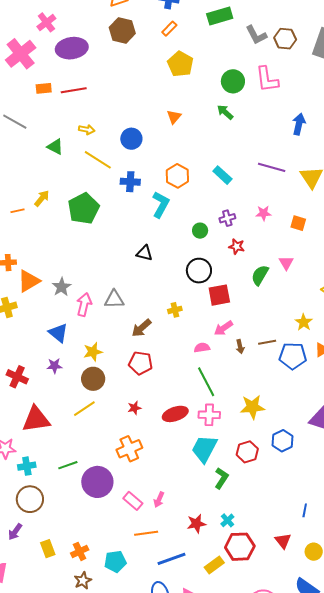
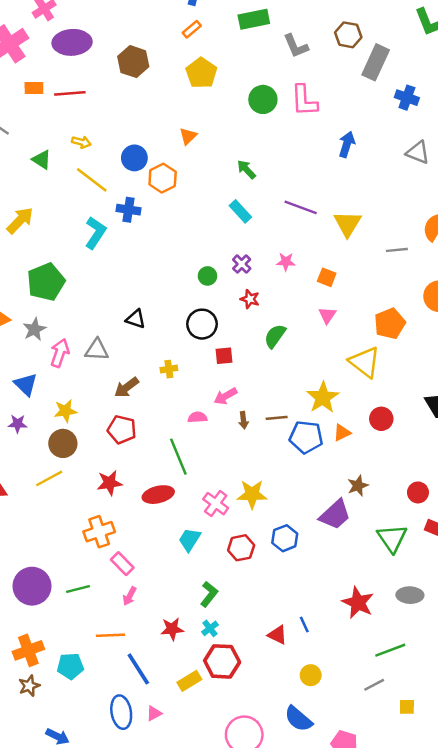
brown hexagon: (122, 30) -> (133, 62), moved
brown hexagon: (285, 39) -> (348, 35), moved
green arrow: (225, 112) -> (246, 169), moved
blue arrow: (299, 124) -> (347, 144), moved
orange hexagon: (177, 176) -> (163, 178), moved
yellow arrow: (42, 198) -> (20, 220), size x1.4
cyan L-shape: (161, 204) -> (95, 233), moved
green pentagon: (84, 208) -> (46, 282), moved
purple cross: (227, 218) -> (242, 264), turned -35
black triangle: (144, 253) -> (136, 319), moved
pink triangle: (286, 263) -> (327, 315), moved
red square: (219, 295) -> (224, 356), size x0.7
yellow star: (304, 322) -> (323, 398), size x1.5
green line: (206, 382) -> (178, 457), moved
red star: (134, 408) -> (110, 483), size x1.5
pink cross: (209, 415) -> (216, 504), moved, turned 30
cyan trapezoid: (204, 449) -> (190, 540), size x0.7
green line: (68, 465) -> (78, 589), moved
green L-shape: (222, 478) -> (209, 594), moved
purple circle: (97, 482) -> (32, 586), moved
pink rectangle: (133, 501) -> (122, 564), moved
blue line: (305, 510) -> (304, 624), turned -40
red triangle: (283, 541) -> (277, 635), moved, turned -30
orange cross: (80, 551) -> (28, 650), size x1.4
blue line: (171, 559) -> (138, 669), turned 72

